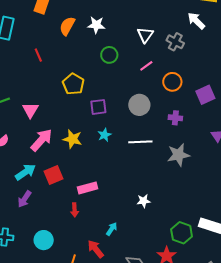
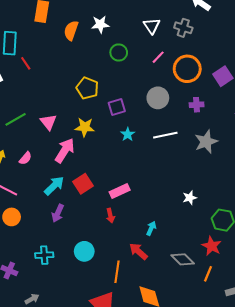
red line: (38, 55) -> (26, 63), moved
orange circle: (172, 82) -> (187, 69), size x1.4
yellow star: (72, 139) -> (85, 127), moved
white star: (144, 201) -> (190, 198), moved

